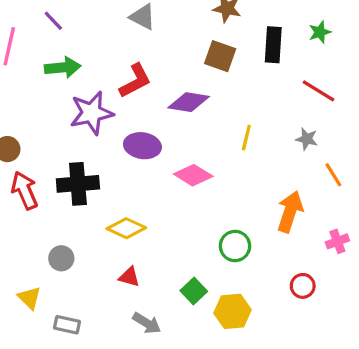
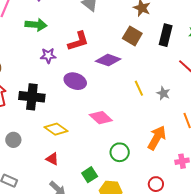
purple star: (92, 113) -> (48, 56), size x0.6
yellow line: (246, 138) -> (139, 88), turned -49
gray star: (307, 139) -> (163, 93), moved
pink diamond: (193, 175) -> (101, 118), moved

